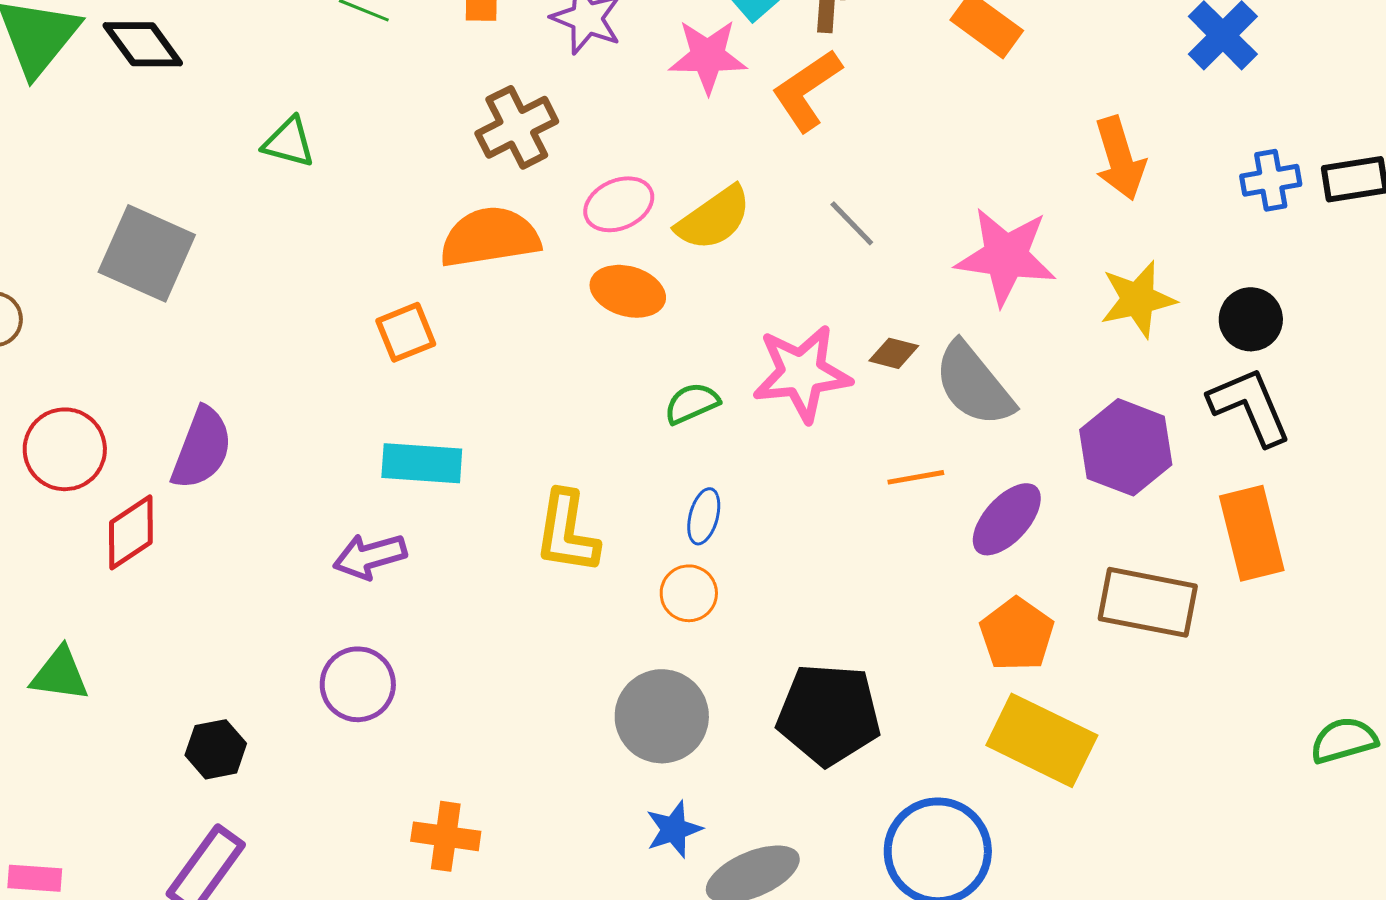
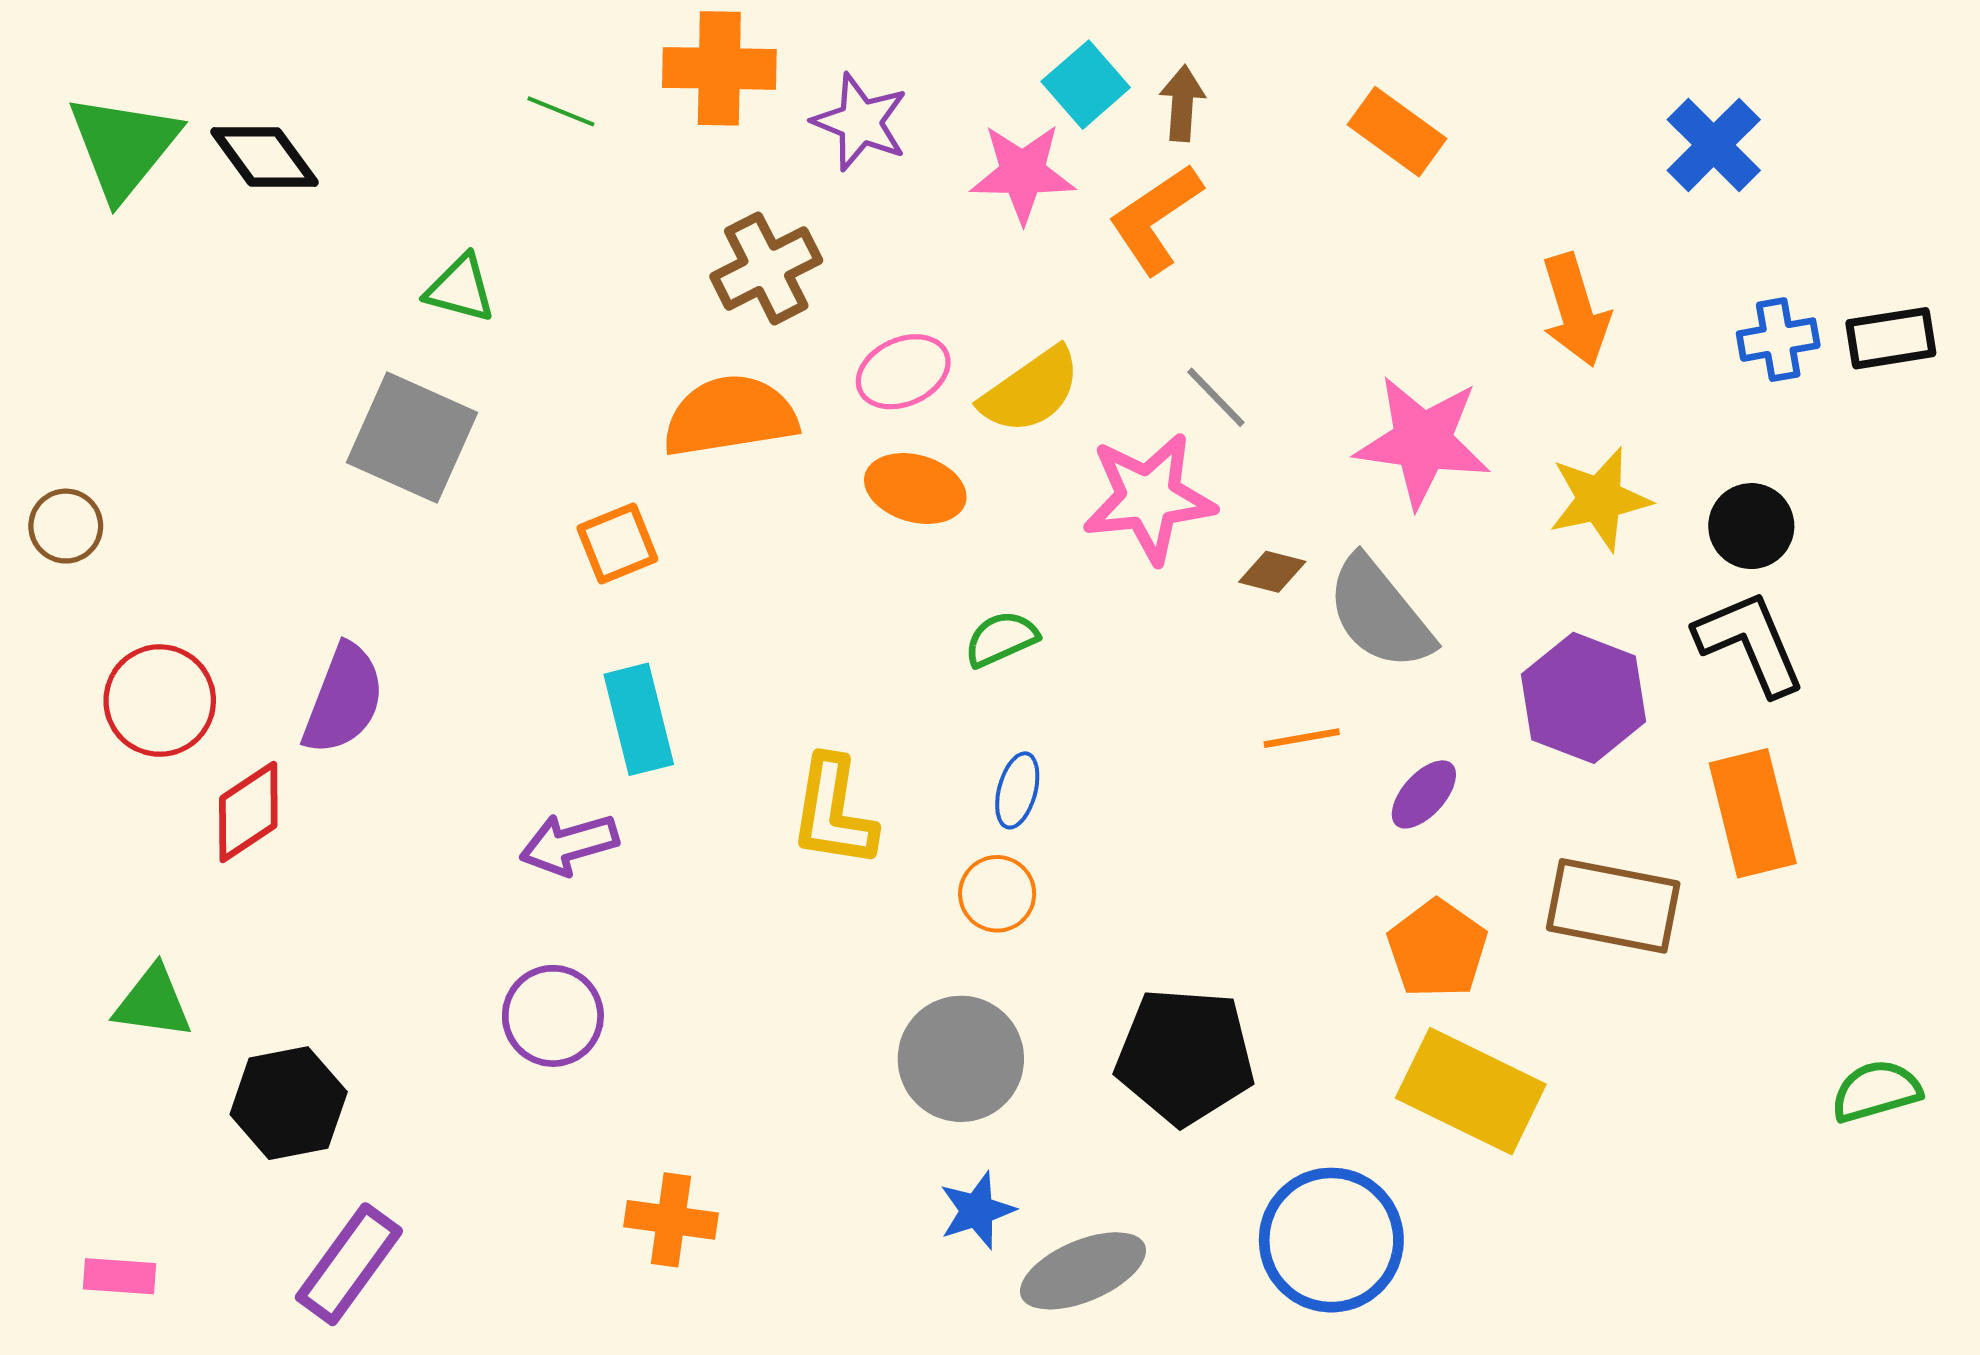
gray square: (147, 253) -> (412, 437), moved
pink star: (802, 373) -> (1149, 498), moved
cyan rectangle: (422, 463) -> (639, 719), turned 72
purple ellipse: (1007, 519) -> (1424, 794), size x0.7
black hexagon: (216, 749) -> (289, 1103), moved, size x1.4

